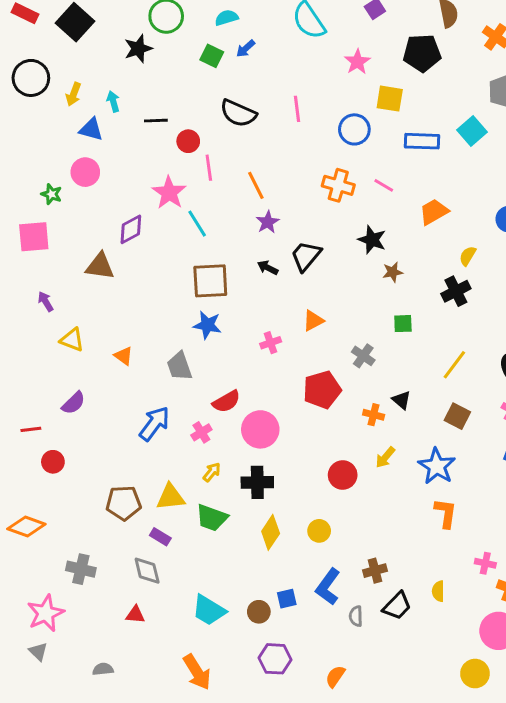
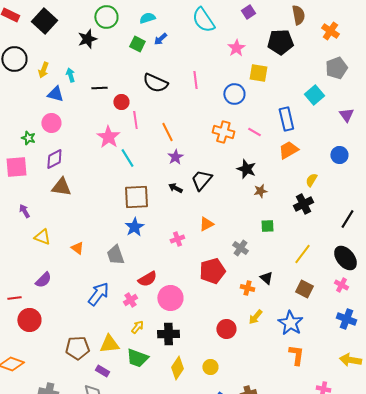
blue rectangle: (422, 141) -> (286, 119), moved, turned 75
purple diamond: (131, 229) -> (54, 159), moved
blue star: (207, 325) -> (134, 227), turned 30
red circle: (53, 462) -> (29, 320), size x1.5

